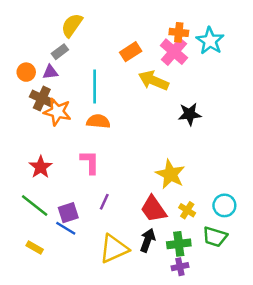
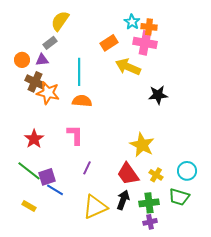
cyan star: (210, 41) -> (132, 22), moved, size x0.7
pink cross: (174, 52) -> (145, 43), turned -30
purple square: (68, 213) -> (47, 177), moved

